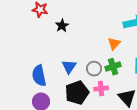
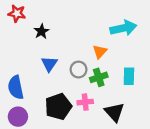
blue triangle: (69, 67) -> (49, 64), moved
gray circle: (94, 69) -> (79, 70), moved

